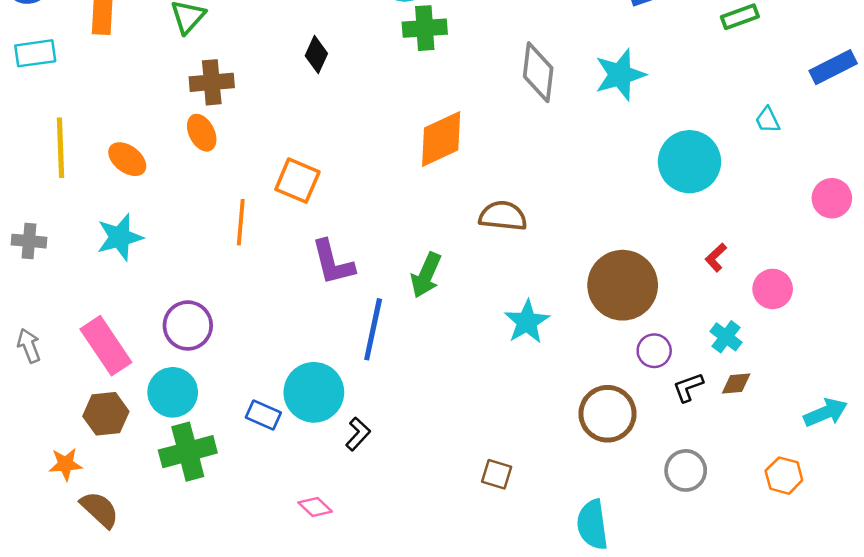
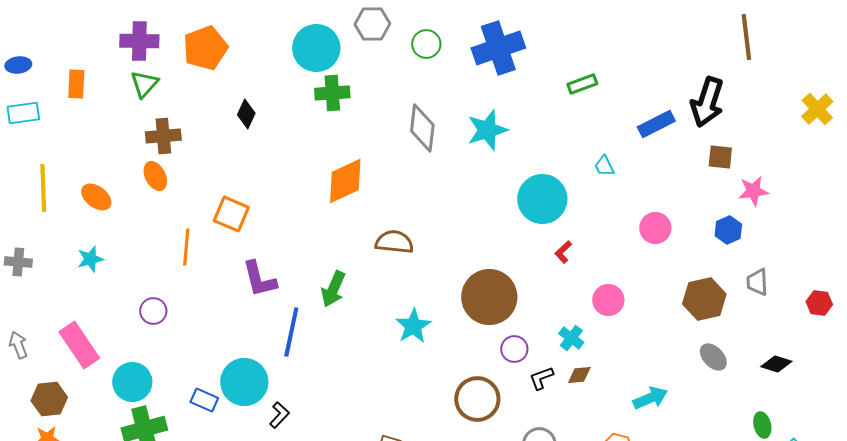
cyan star: (120, 237) -> (90, 259), size x0.7
red L-shape: (716, 257) -> (563, 252), moved
purple circle: (188, 326) -> (153, 311), moved, size x0.7
brown hexagon: (106, 414) -> (49, 399), moved

